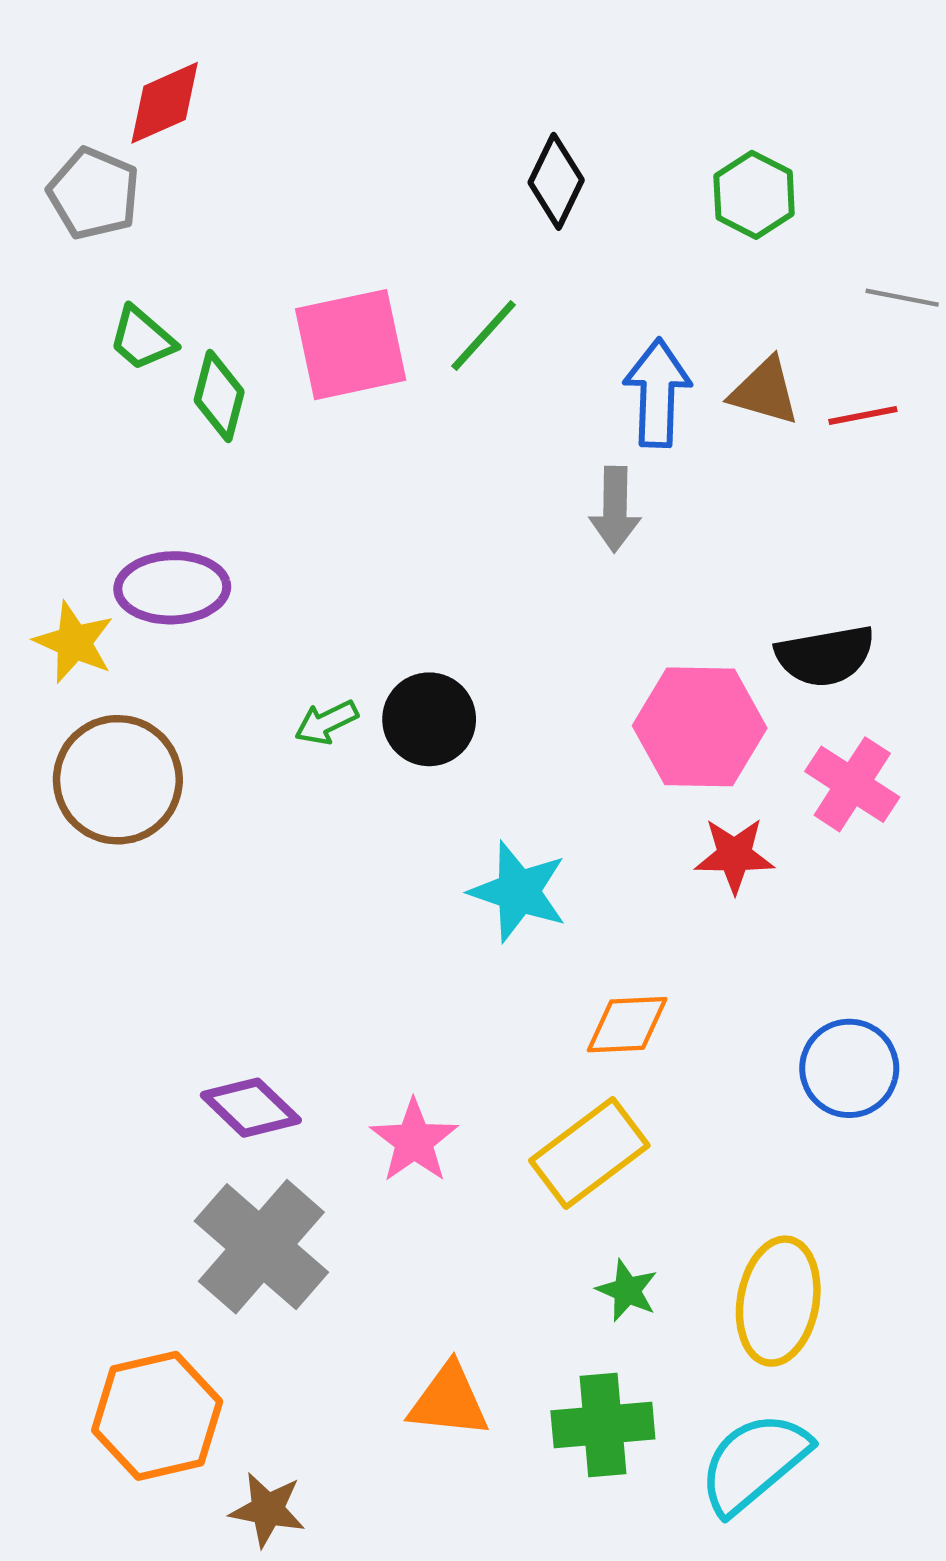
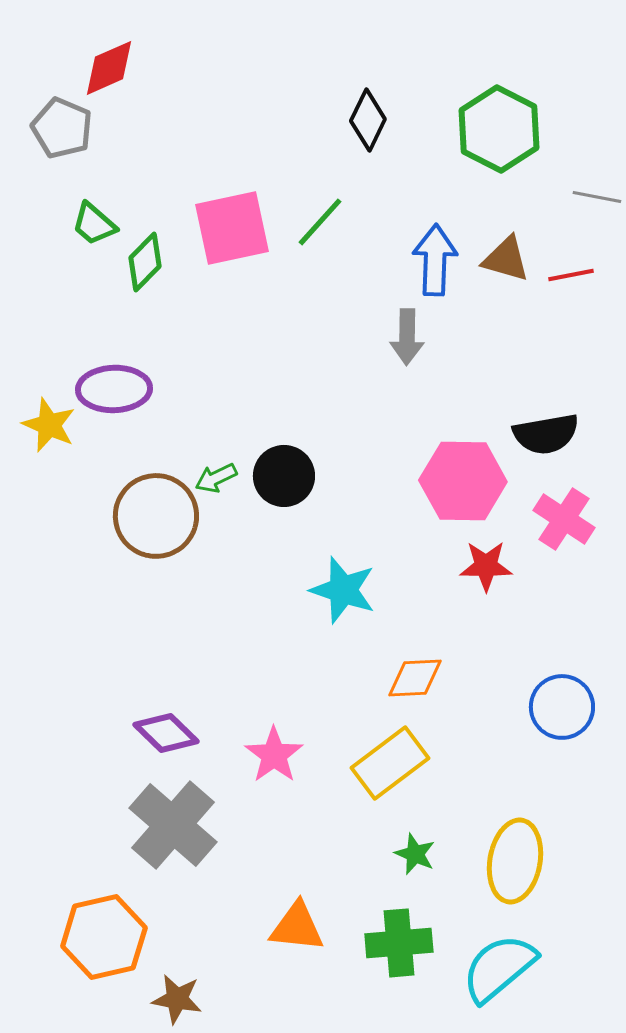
green hexagon: (754, 195) -> (499, 129), size x1.5
green diamond: (219, 396) -> (145, 262), turned 30
brown circle: (118, 780) -> (156, 516), moved

